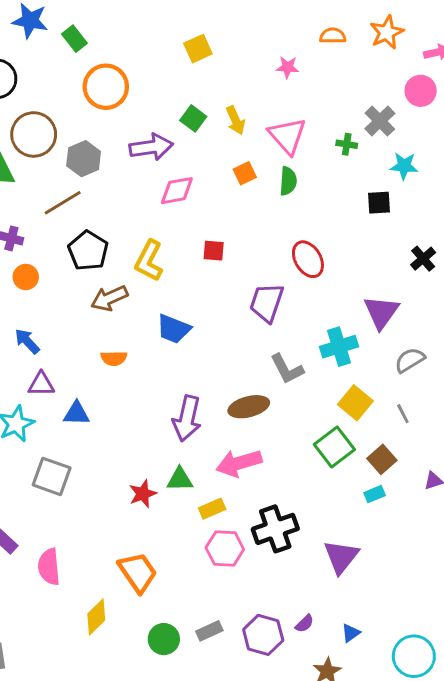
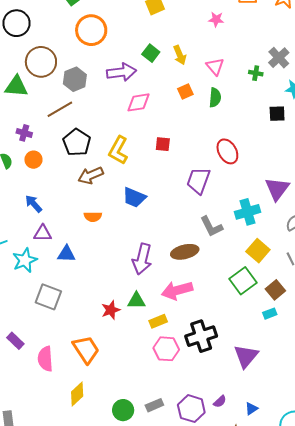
pink triangle: (287, 136) -> (215, 66), size x0.7
orange trapezoid: (138, 572) -> (86, 349), moved

